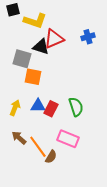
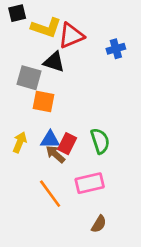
red triangle: (54, 39) -> (71, 36), moved
brown arrow: (19, 138) -> (55, 154), moved
pink rectangle: (68, 139) -> (90, 183), turned -35
brown semicircle: (51, 157) -> (99, 224), moved

